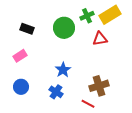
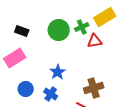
green cross: (87, 16) -> (82, 27), moved
pink rectangle: (20, 56) -> (15, 58), size x1.5
blue circle: (21, 87) -> (26, 89), moved

